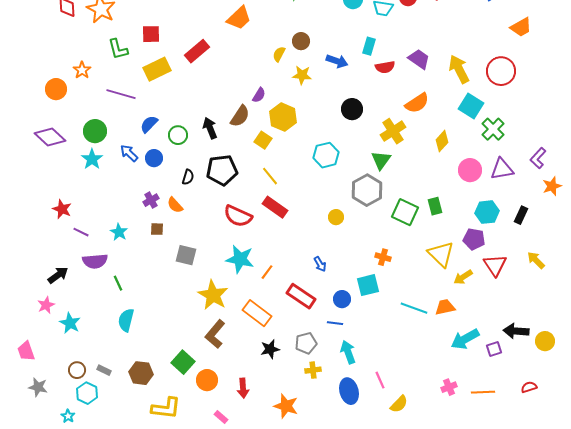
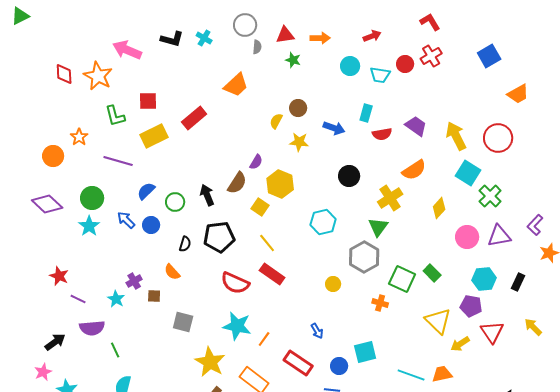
purple cross: (151, 200) -> (134, 281), moved
green rectangle: (435, 206) -> (432, 273), turned -30
orange cross: (383, 257) -> (380, 303), moved

